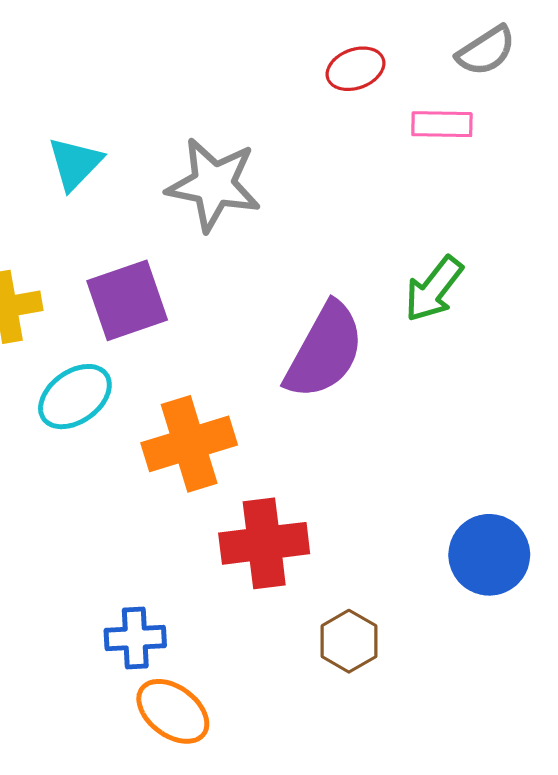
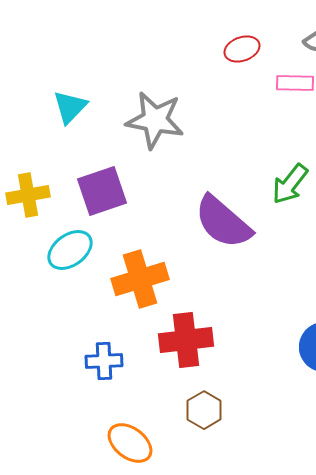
purple semicircle: (325, 351) -> (223, 222), turned 102
blue cross: (135, 638) -> (104, 361), moved
brown hexagon: (349, 641) -> (204, 410), moved

